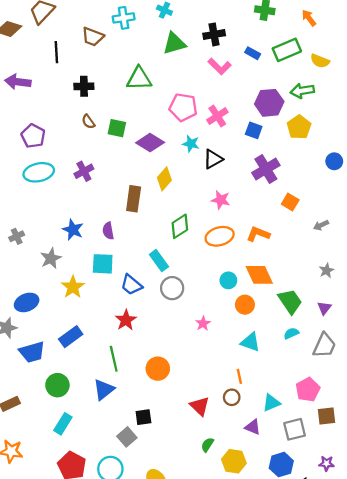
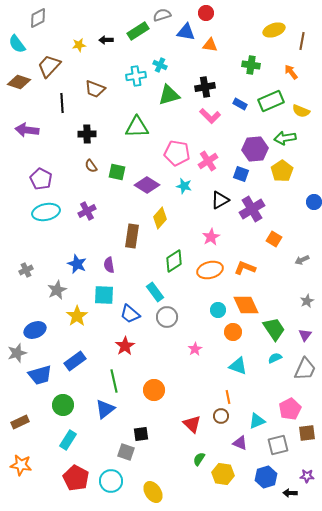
cyan cross: (124, 18) -> (136, 76), moved
black triangle: (213, 159) -> (220, 200), moved
pink star: (221, 200) -> (211, 237), turned 30
gray square: (127, 437) -> (126, 452), turned -30

